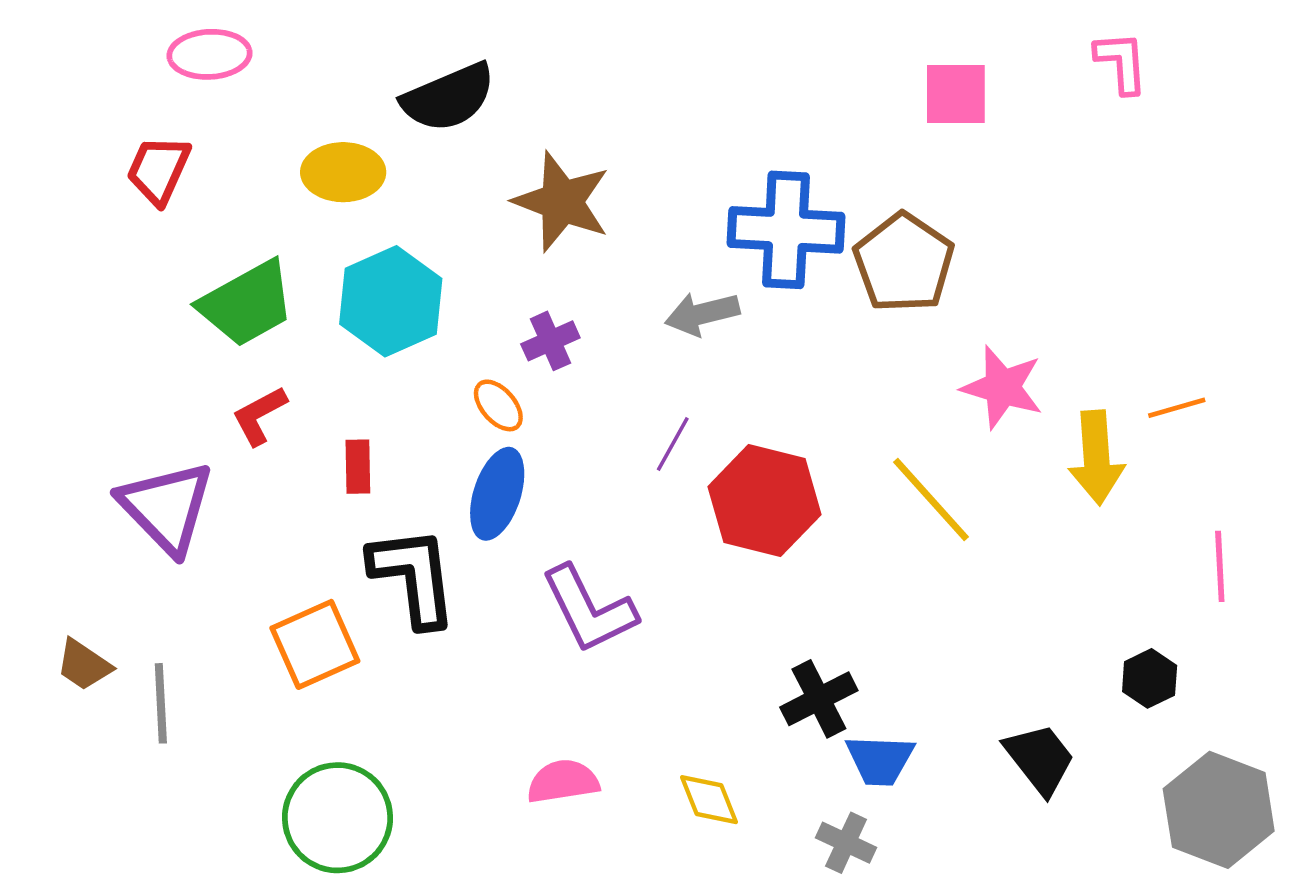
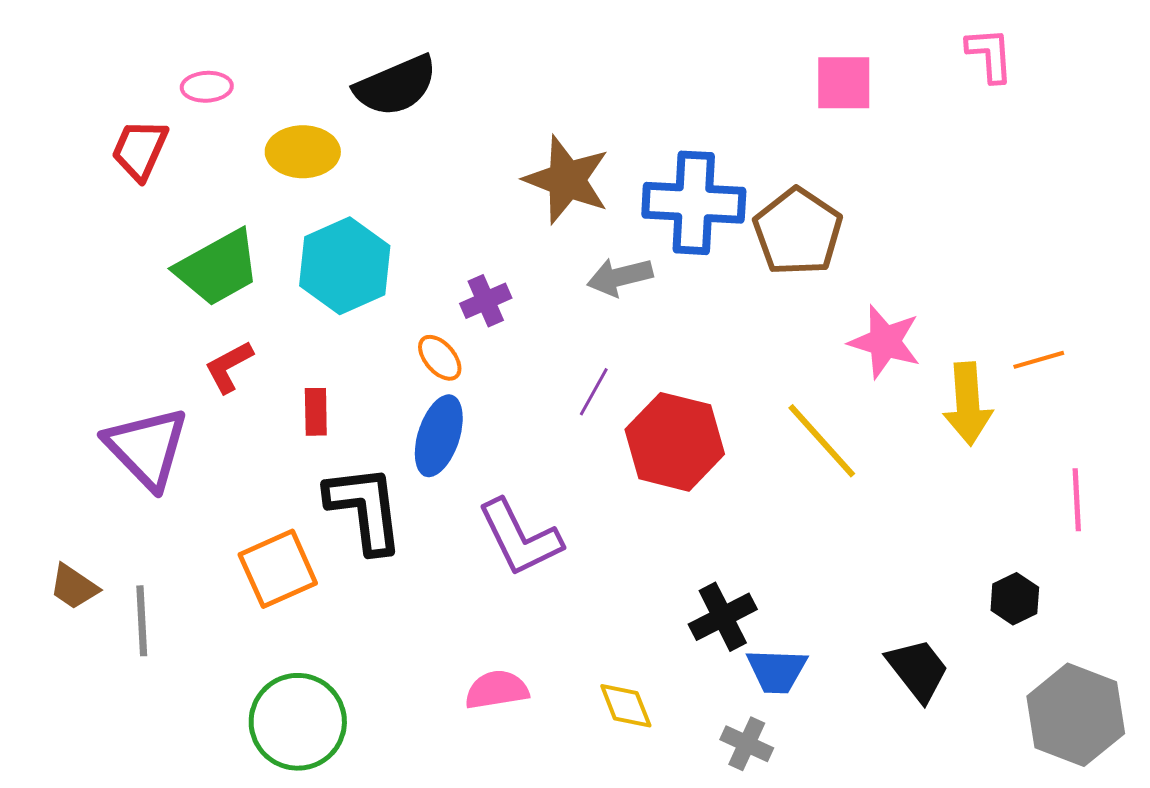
pink ellipse: (210, 54) -> (207, 87), moved, size x0.7
brown star: (562, 202) -> (567, 180), moved

